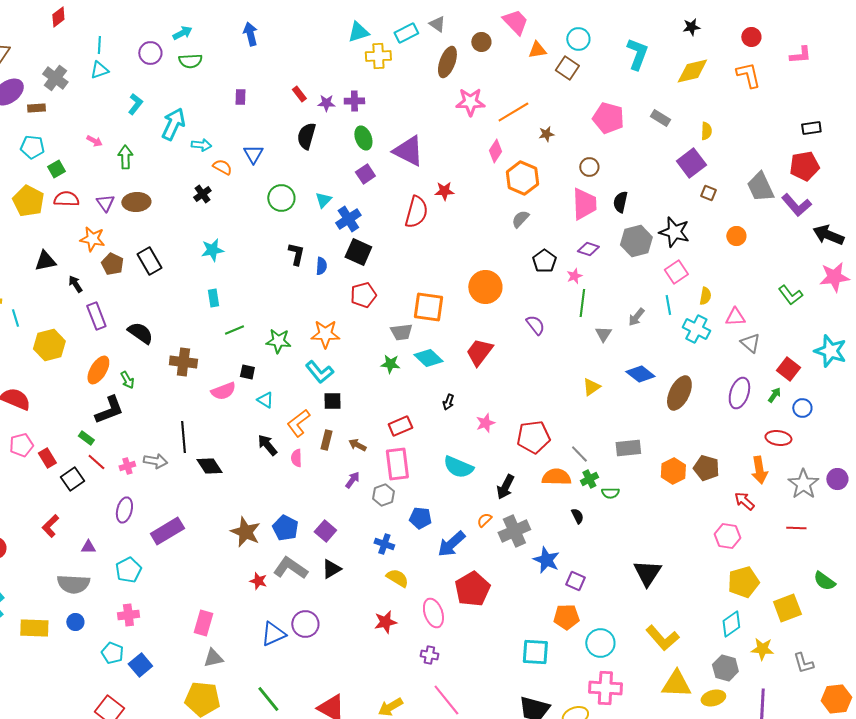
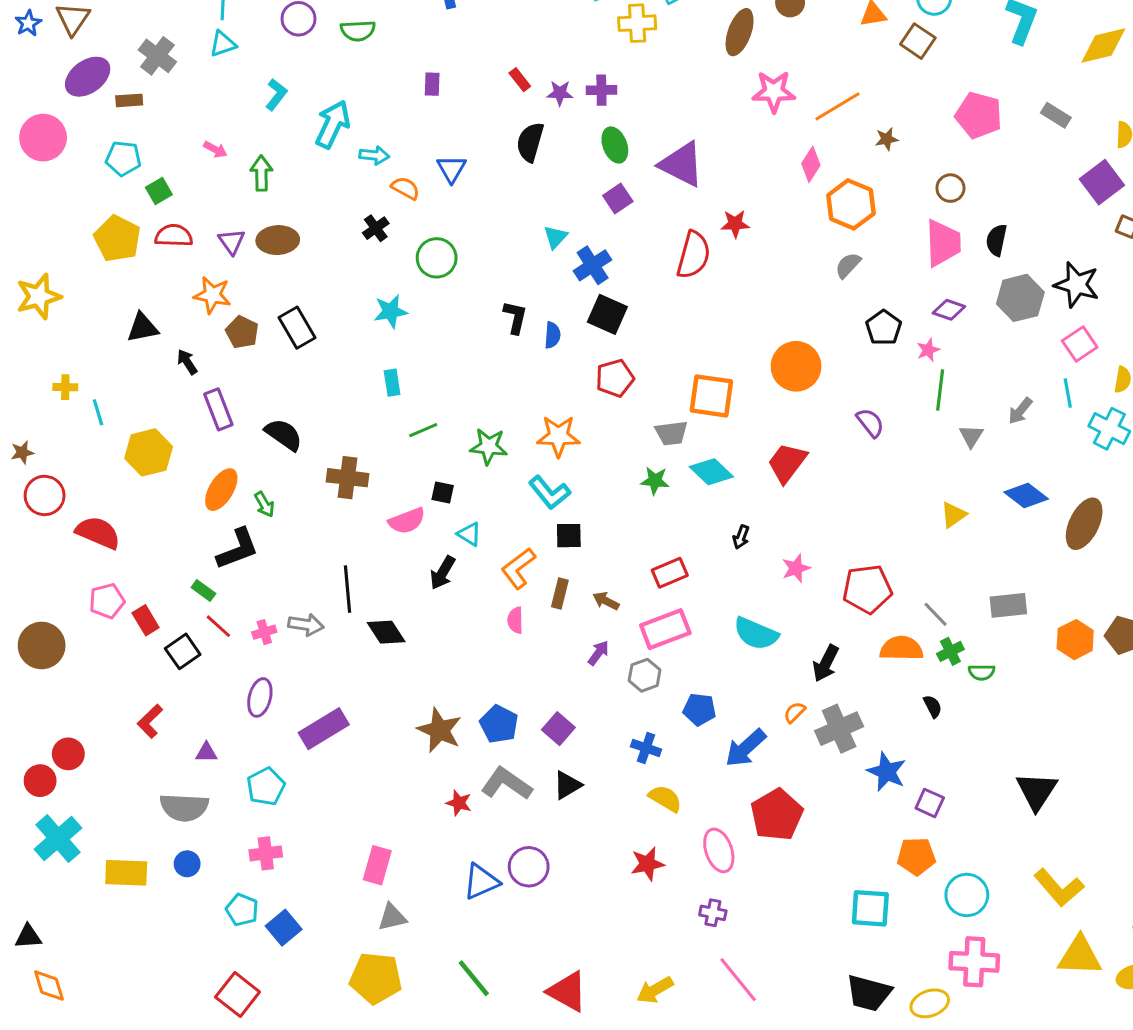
green circle: (281, 198) -> (437, 258), moved
black arrow: (267, 445) -> (443, 573), moved, turned -110
pink rectangle: (397, 464) -> (665, 629), turned 76

